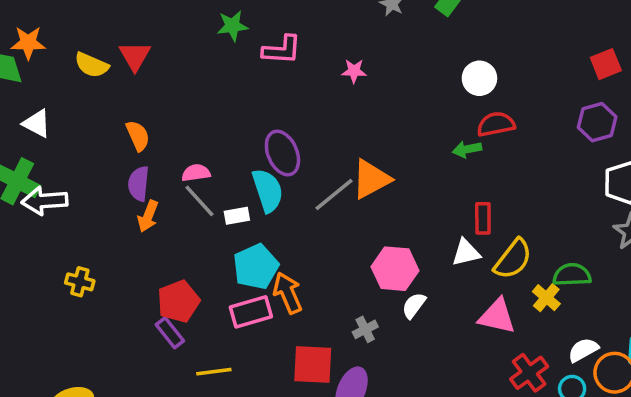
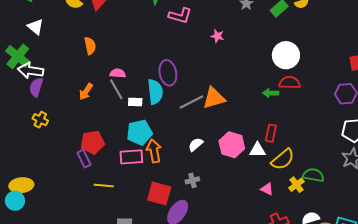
white circle: (479, 78) -> (286, 55), size x1.4
purple semicircle: (139, 184) -> (36, 87), moved
pink hexagon: (395, 269) -> (232, 145), moved
white semicircle: (414, 305) -> (196, 145), moved
pink triangle: (497, 316) -> (267, 189), size x0.6

